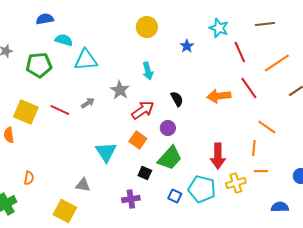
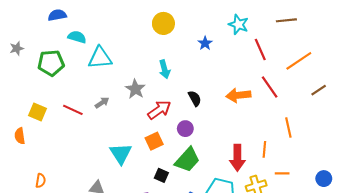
yellow square: (26, 112) -> (37, 112), size x0.7
orange line: (267, 127) -> (288, 128), turned 42
orange square: (138, 140) -> (154, 141), turned 30
orange line: (254, 148) -> (264, 149), moved

